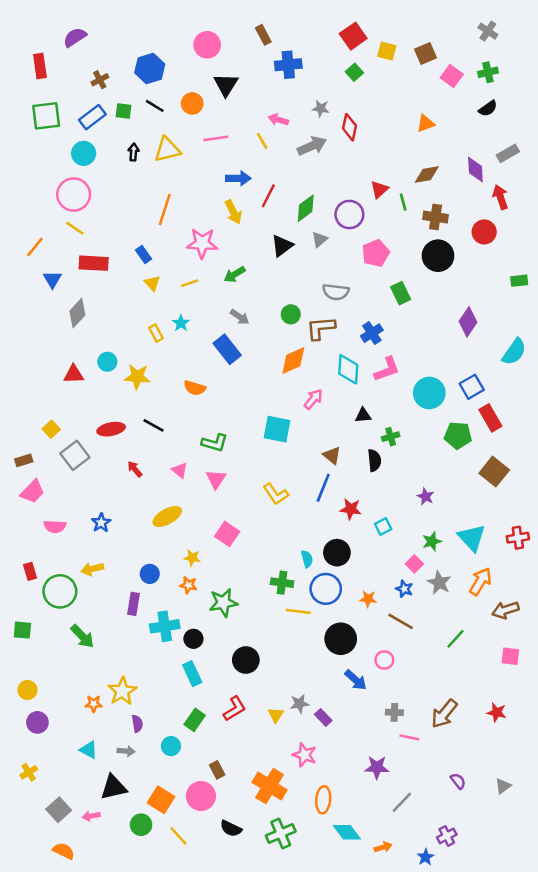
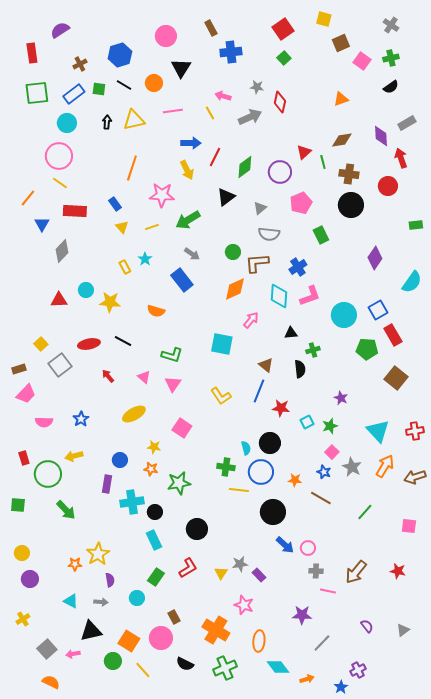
yellow square: (387, 51) -> (324, 19), moved
gray triangle: (319, 239) -> (260, 208), moved
green arrow: (235, 274) -> (188, 220), size x1.4
green star: (432, 541) -> (330, 426), moved
brown arrow: (505, 610) -> (415, 477), moved
pink circle: (384, 660) -> (308, 548), moved

